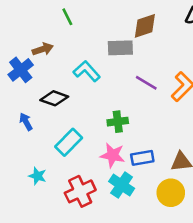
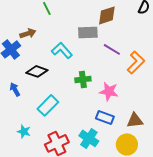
purple line: (146, 83) -> (112, 49), moved
green cross: (118, 122) -> (83, 79), moved
pink star: (113, 155) -> (109, 91), moved
blue rectangle: (142, 158) -> (105, 117), turned 30

